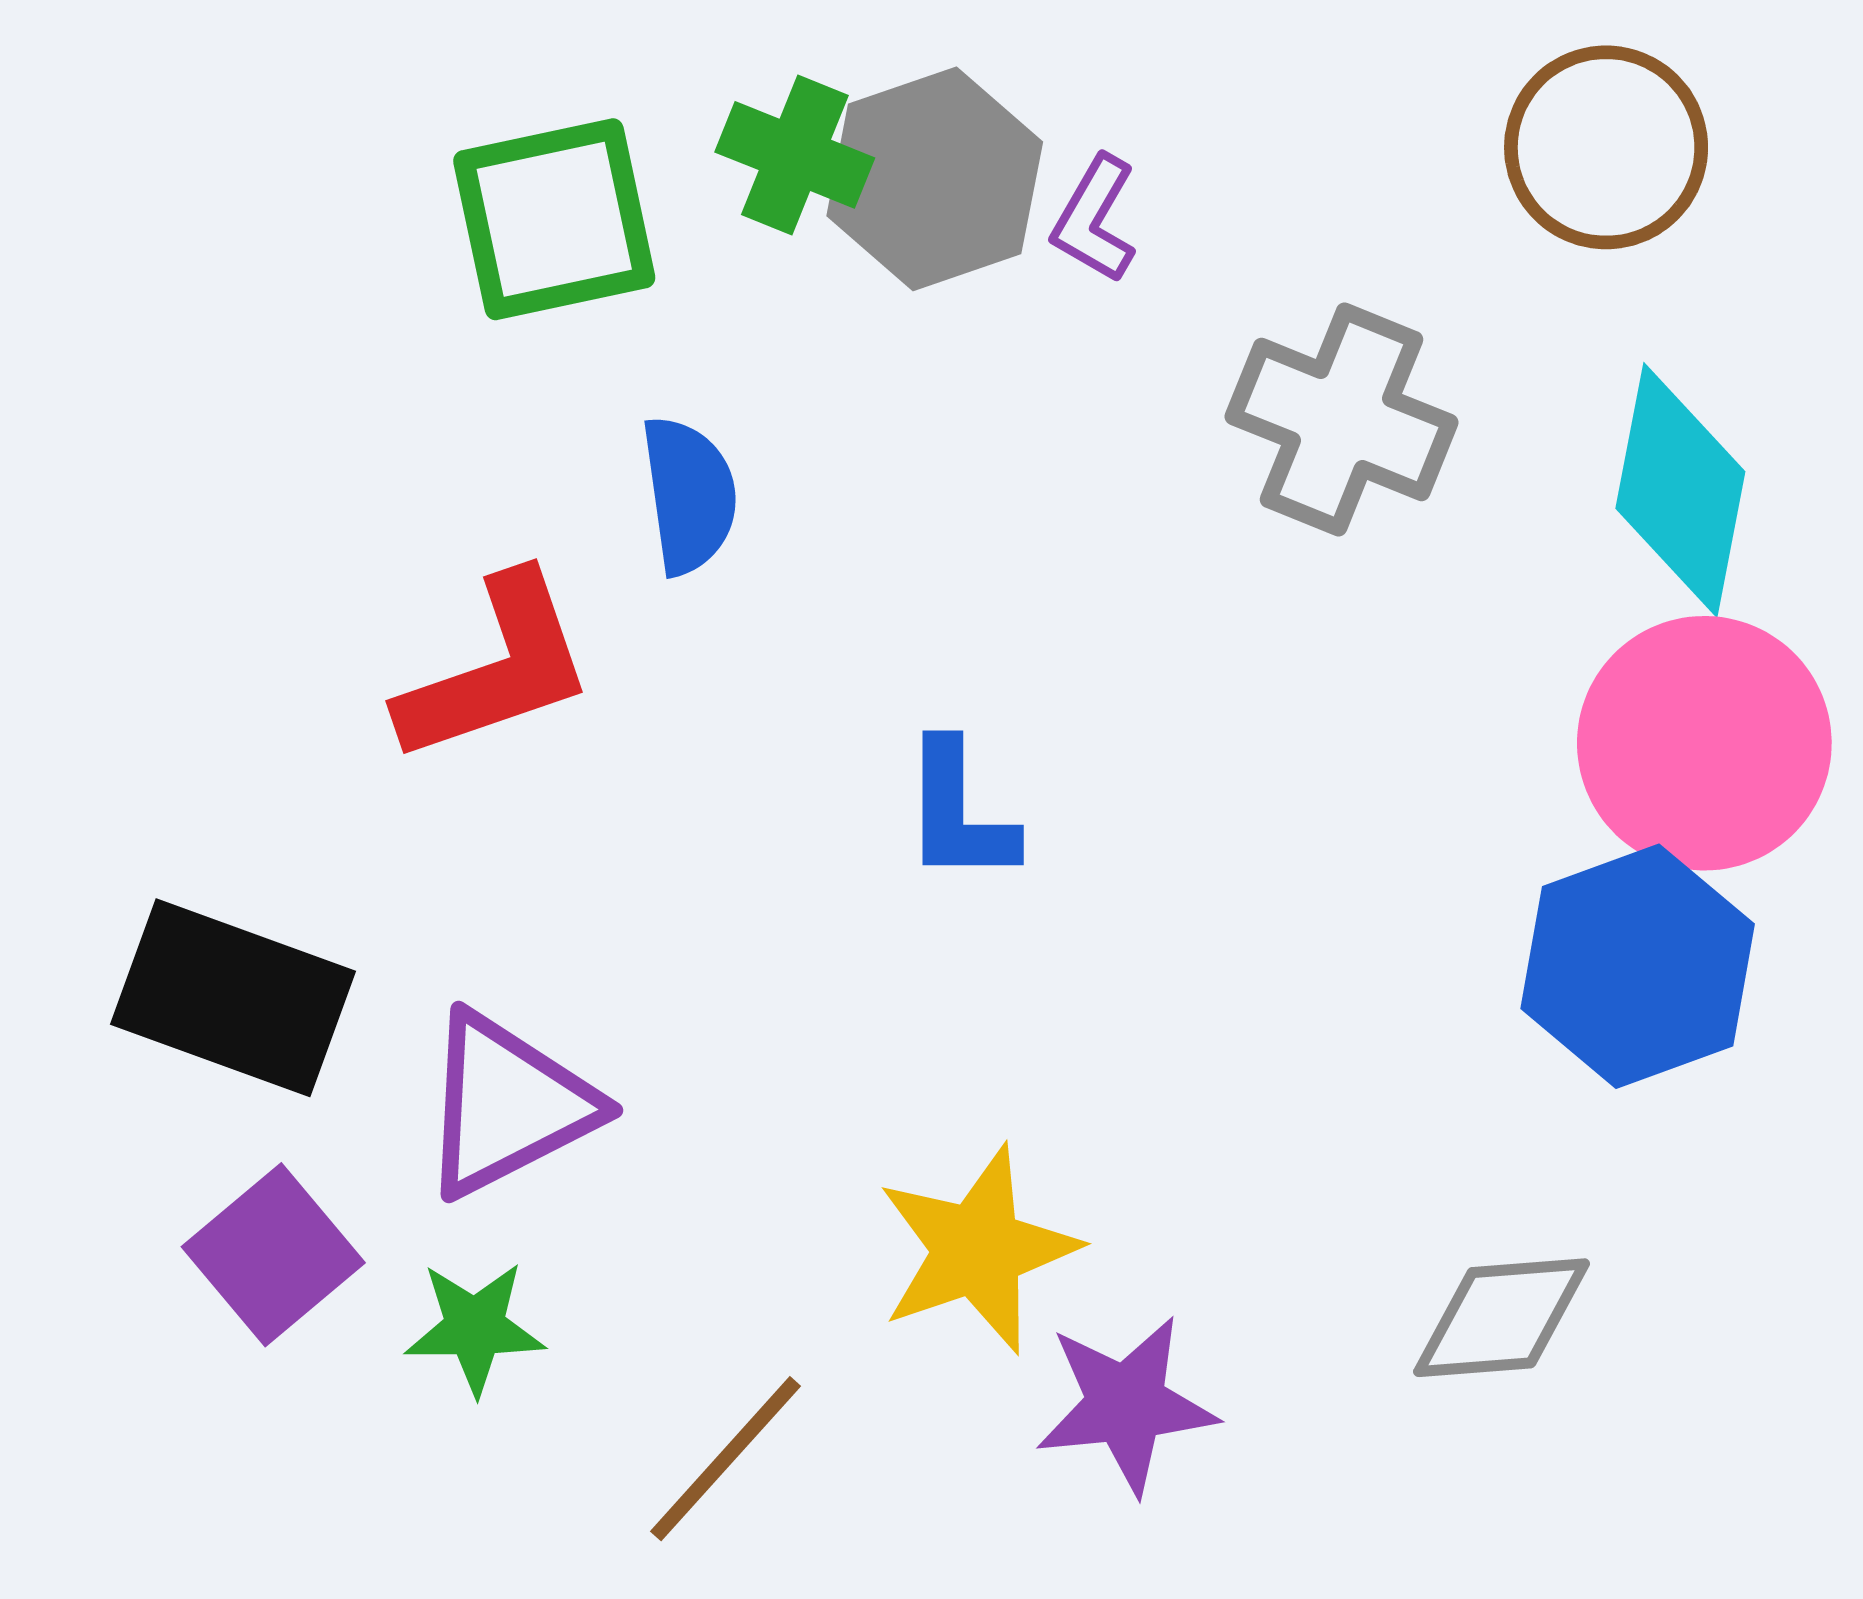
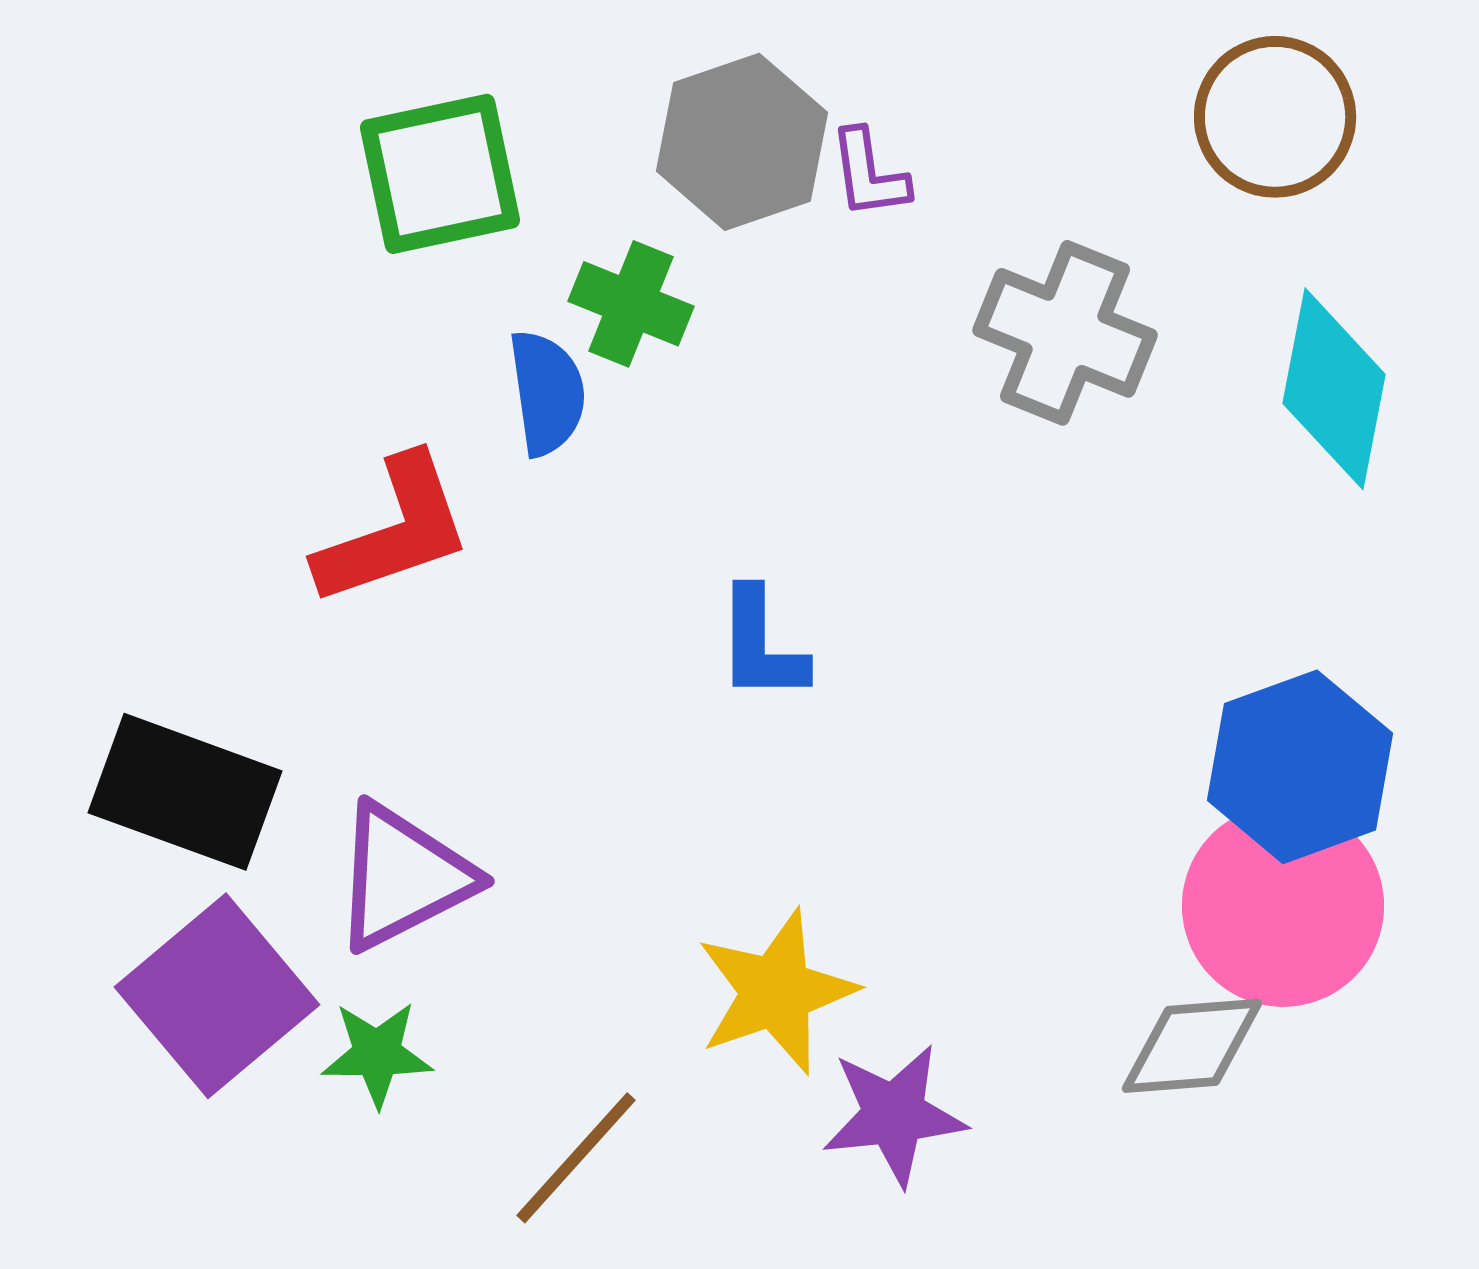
green cross: (795, 155) -> (631, 304), moved
purple L-shape: (1095, 219) -> (869, 174), turned -38
pink circle: (1704, 743) -> (1283, 906), moved
purple square: (273, 1255) -> (217, 996), size x1.4

